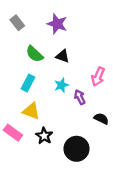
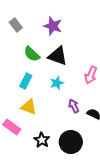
black triangle: (62, 56) -> (58, 56), size x1.5
purple arrow: (80, 97) -> (74, 106), moved
black star: (44, 136) -> (42, 140), moved

